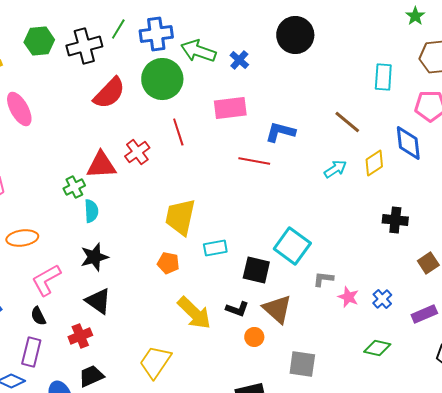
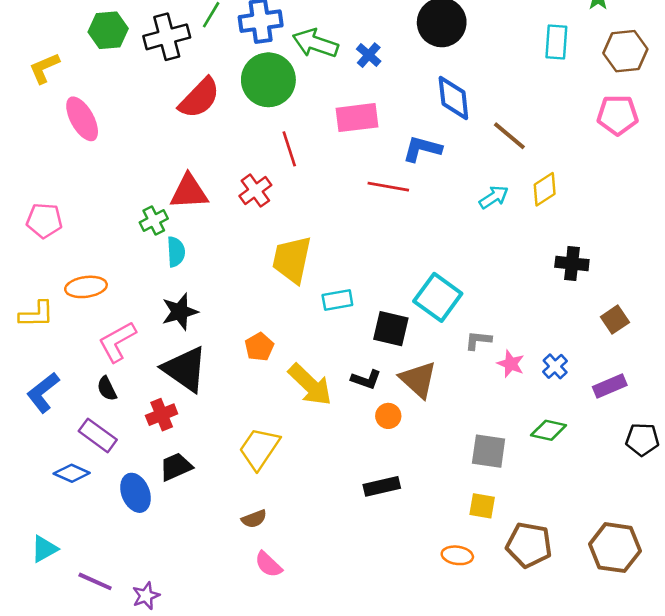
cyan rectangle: (383, 77) -> (556, 42), moved
blue diamond: (408, 143) -> (453, 98), moved
red cross: (137, 152) -> (255, 191), moved
orange pentagon: (168, 263) -> (259, 347), moved, turned 30
black triangle: (98, 301) -> (185, 369), size x1.4
purple rectangle: (31, 352) -> (98, 435), turned -68
gray square: (302, 364) -> (489, 451), moved

